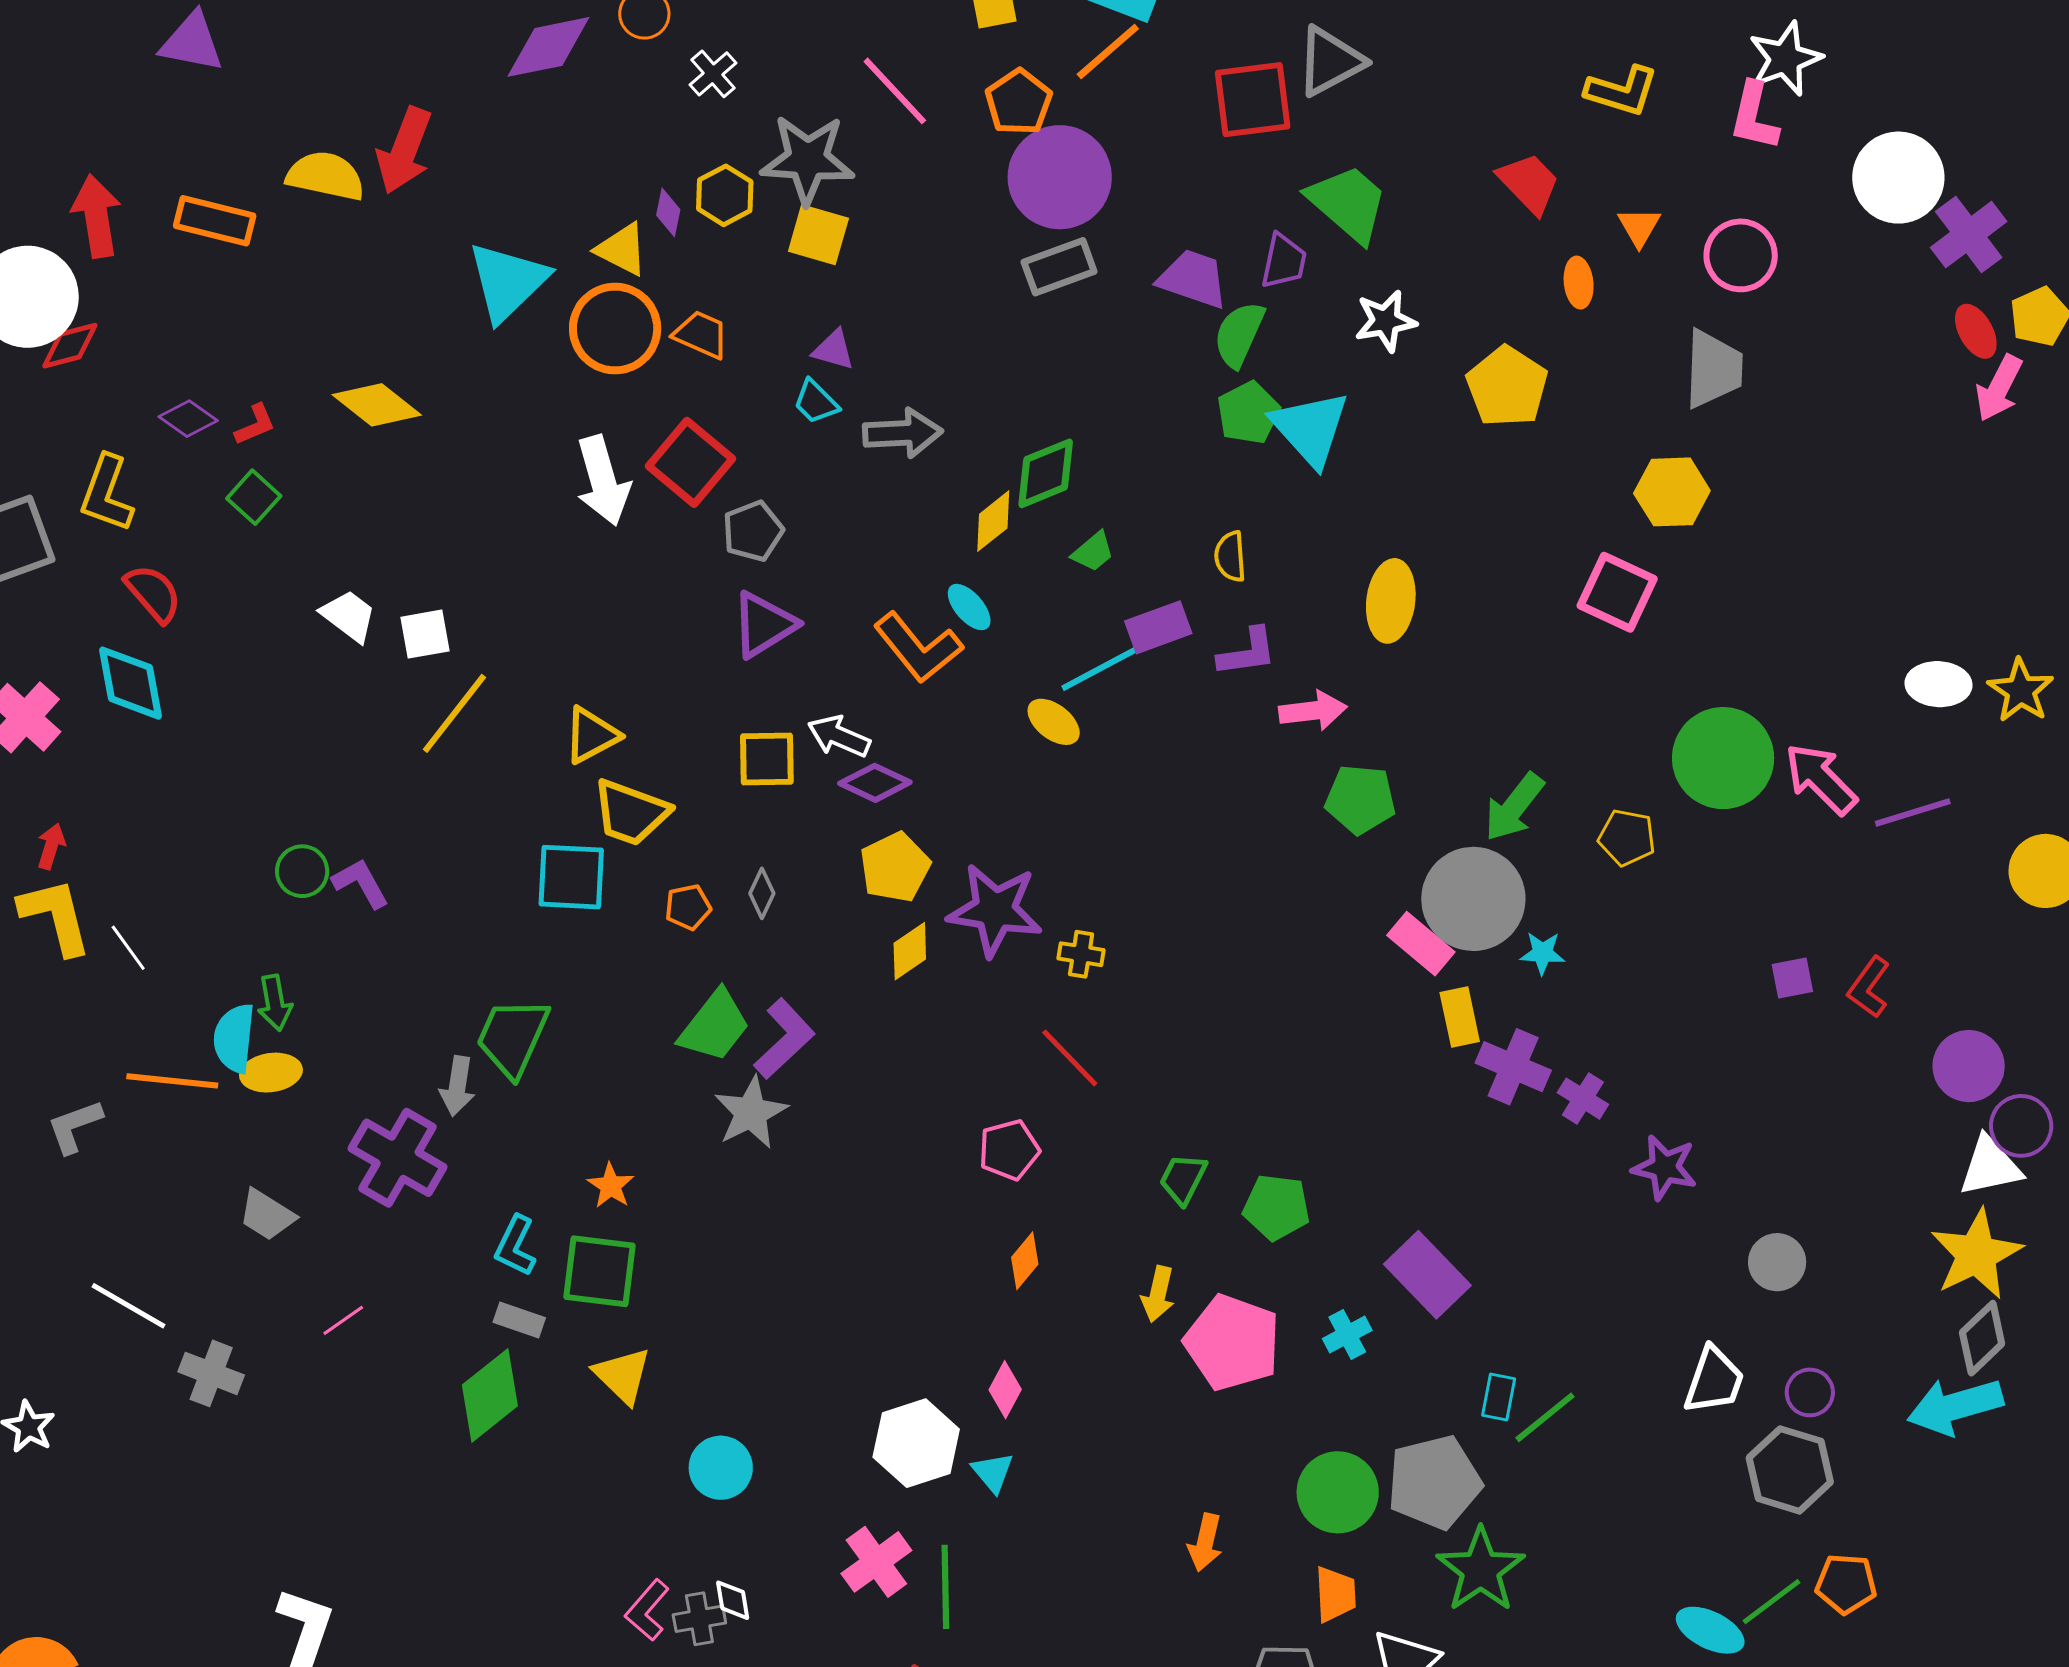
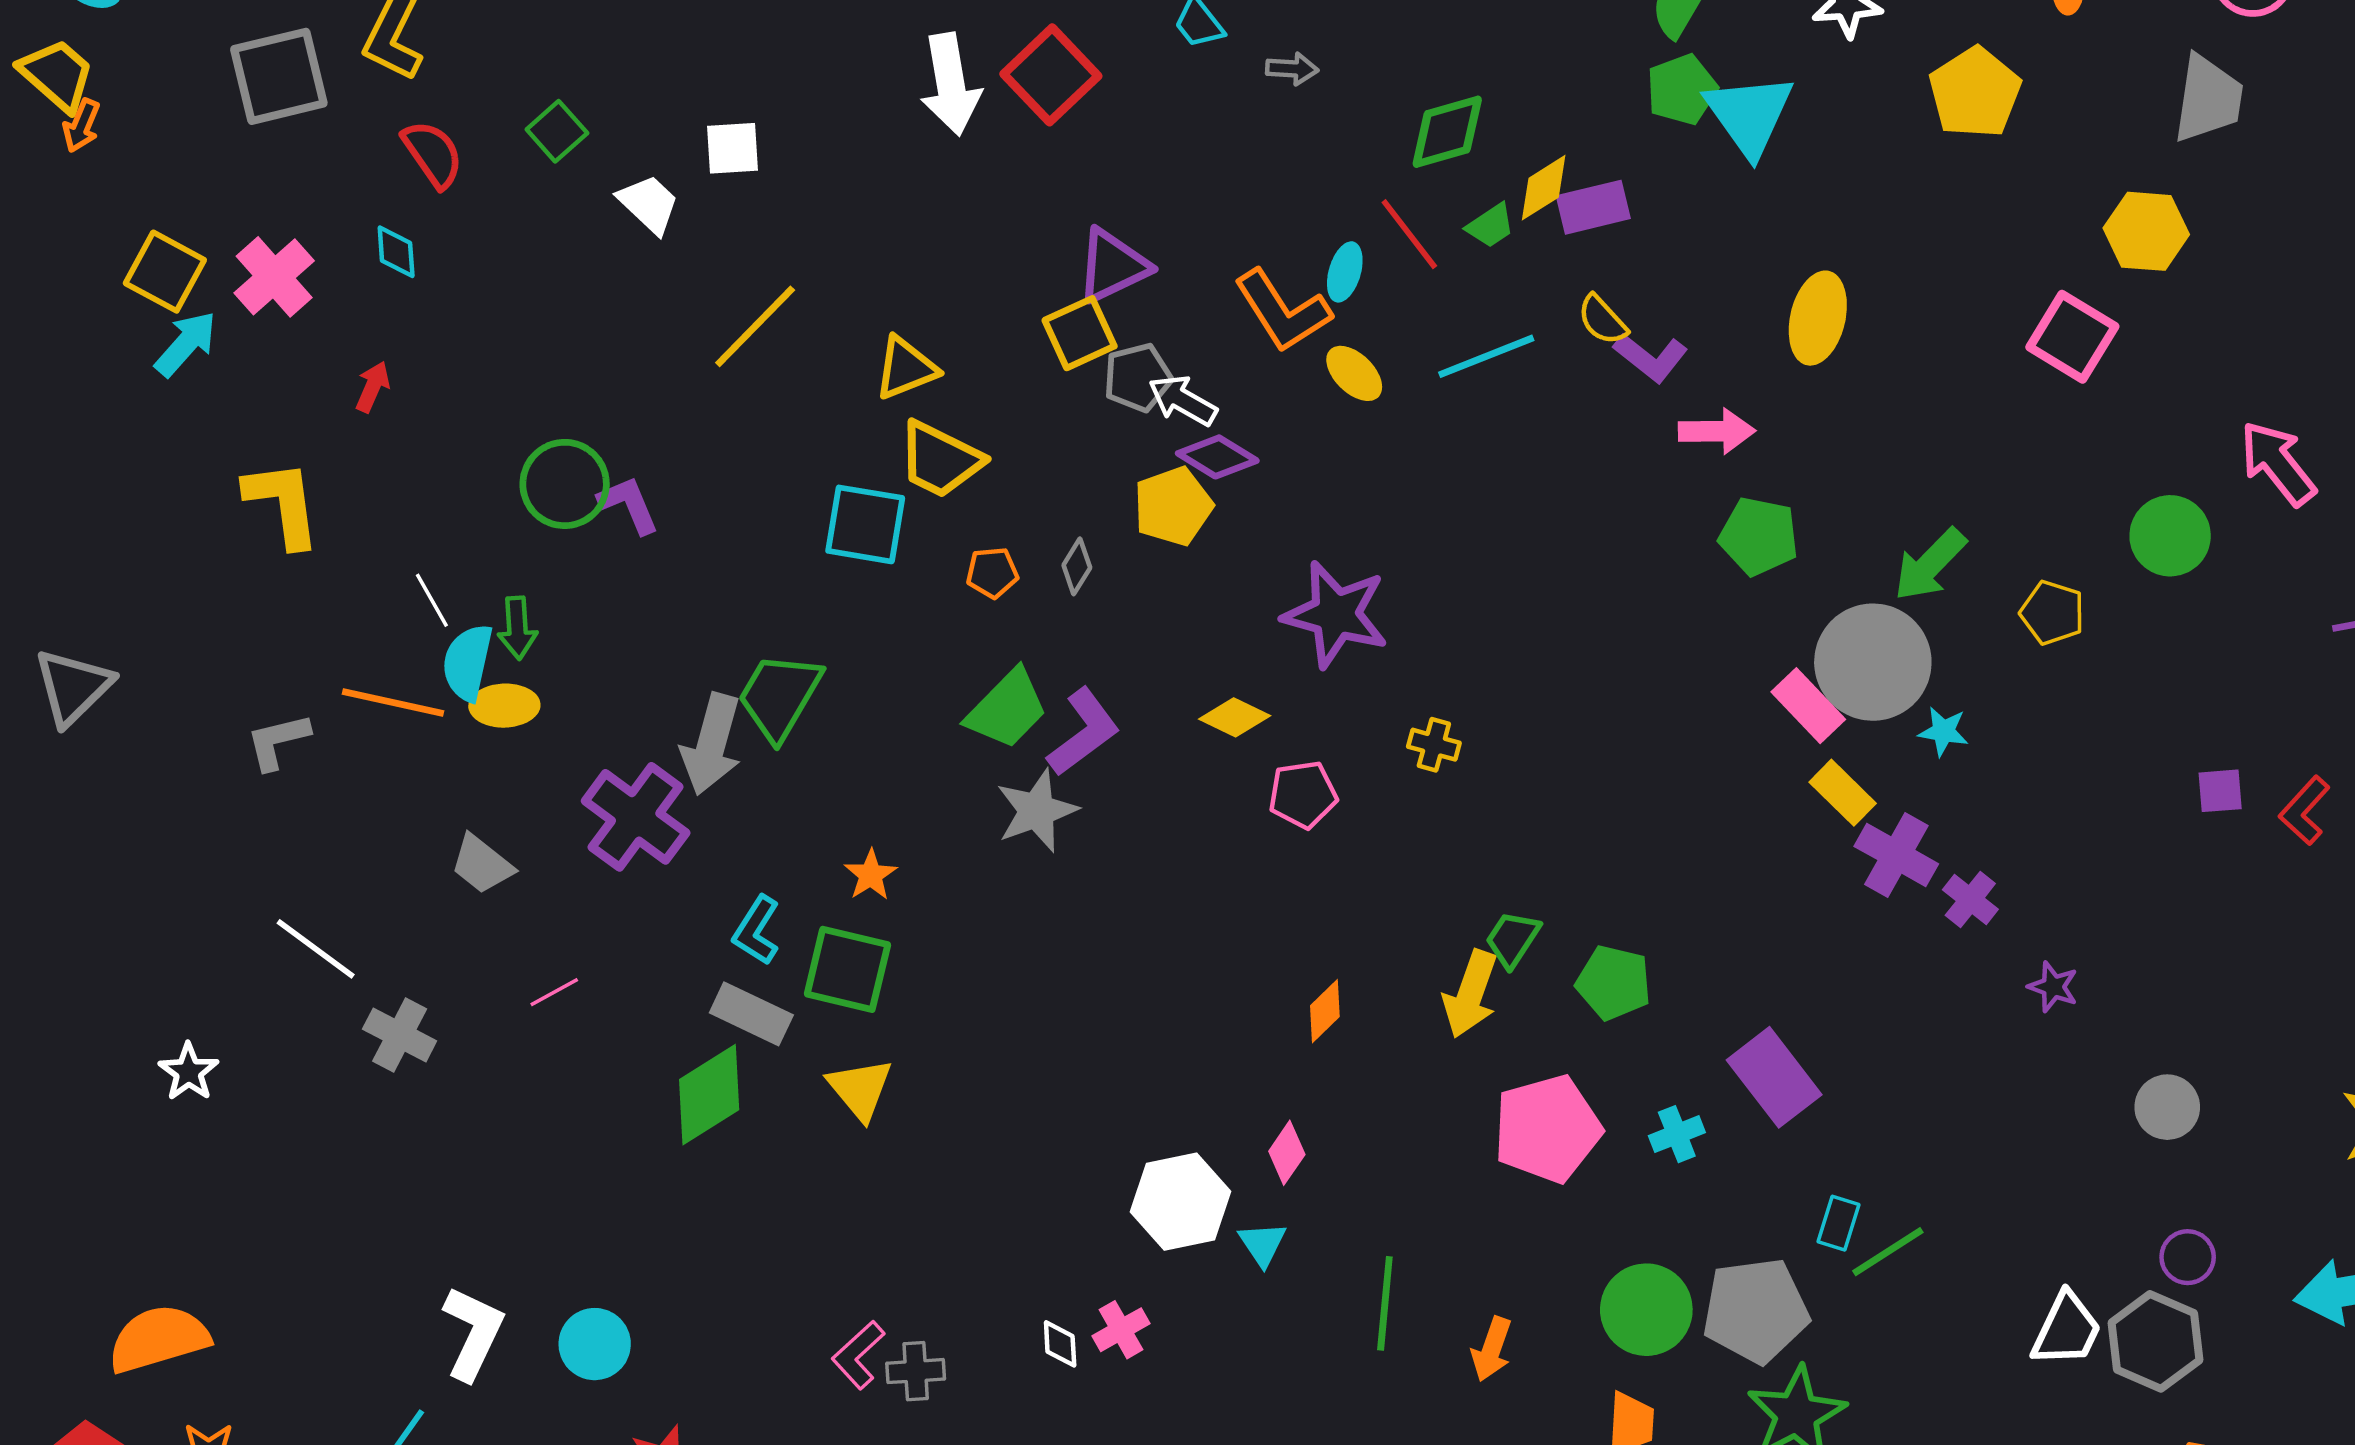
gray arrow: (903, 433) -> (1292, 69), size x0.6
green square: (254, 497) -> (557, 131), moved
yellow diamond: (993, 521) -> (1544, 188), moved
gray pentagon: (753, 531) -> (1138, 378), moved
yellow semicircle: (1230, 556) -> (1603, 320), moved, turned -45
cyan ellipse: (969, 607) -> (1345, 272), turned 51
purple rectangle: (1158, 627) -> (1593, 207), moved
white square: (425, 634) -> (733, 148), moved
purple L-shape: (1247, 652) -> (1651, 357), turned 40
cyan diamond: (130, 683) -> (396, 252), size x0.6
yellow ellipse: (1054, 722) -> (1354, 373), moved
green circle: (1723, 758) -> (2170, 536), size x0.7
yellow square: (767, 759) -> (1080, 333), moved, turned -30
pink arrow: (1821, 779) -> (2278, 463), moved
red arrow: (51, 846) -> (373, 387), moved
yellow pentagon: (895, 867) -> (1173, 506), moved
green circle: (302, 871) -> (565, 484), size x1.5
white line: (128, 948) -> (432, 600), moved
yellow diamond: (910, 951) -> (1235, 717), moved, turned 54
yellow cross: (1081, 954) -> (1434, 745), moved
yellow rectangle: (1460, 1017) -> (1843, 793), turned -40
red line: (1070, 1058) -> (1409, 234), moved
gray arrow: (457, 1086) -> (712, 744), size x1.5
pink pentagon: (1009, 1150) -> (1303, 795), moved
purple star: (1665, 1167) -> (2053, 987), size x0.7
yellow arrow: (1158, 1294) -> (1470, 994), moved, size x1.4
gray rectangle: (519, 1320) -> (751, 1014), size x1.4
pink pentagon: (1232, 1343) -> (1547, 1129), turned 30
white trapezoid: (1714, 1380) -> (2067, 1330), moved
cyan circle: (721, 1468) -> (595, 1344), moved
pink cross: (876, 1562) -> (1121, 1330), size x0.7
green line: (945, 1587) -> (1385, 1303), moved
white diamond: (733, 1600) -> (1060, 1344), moved

